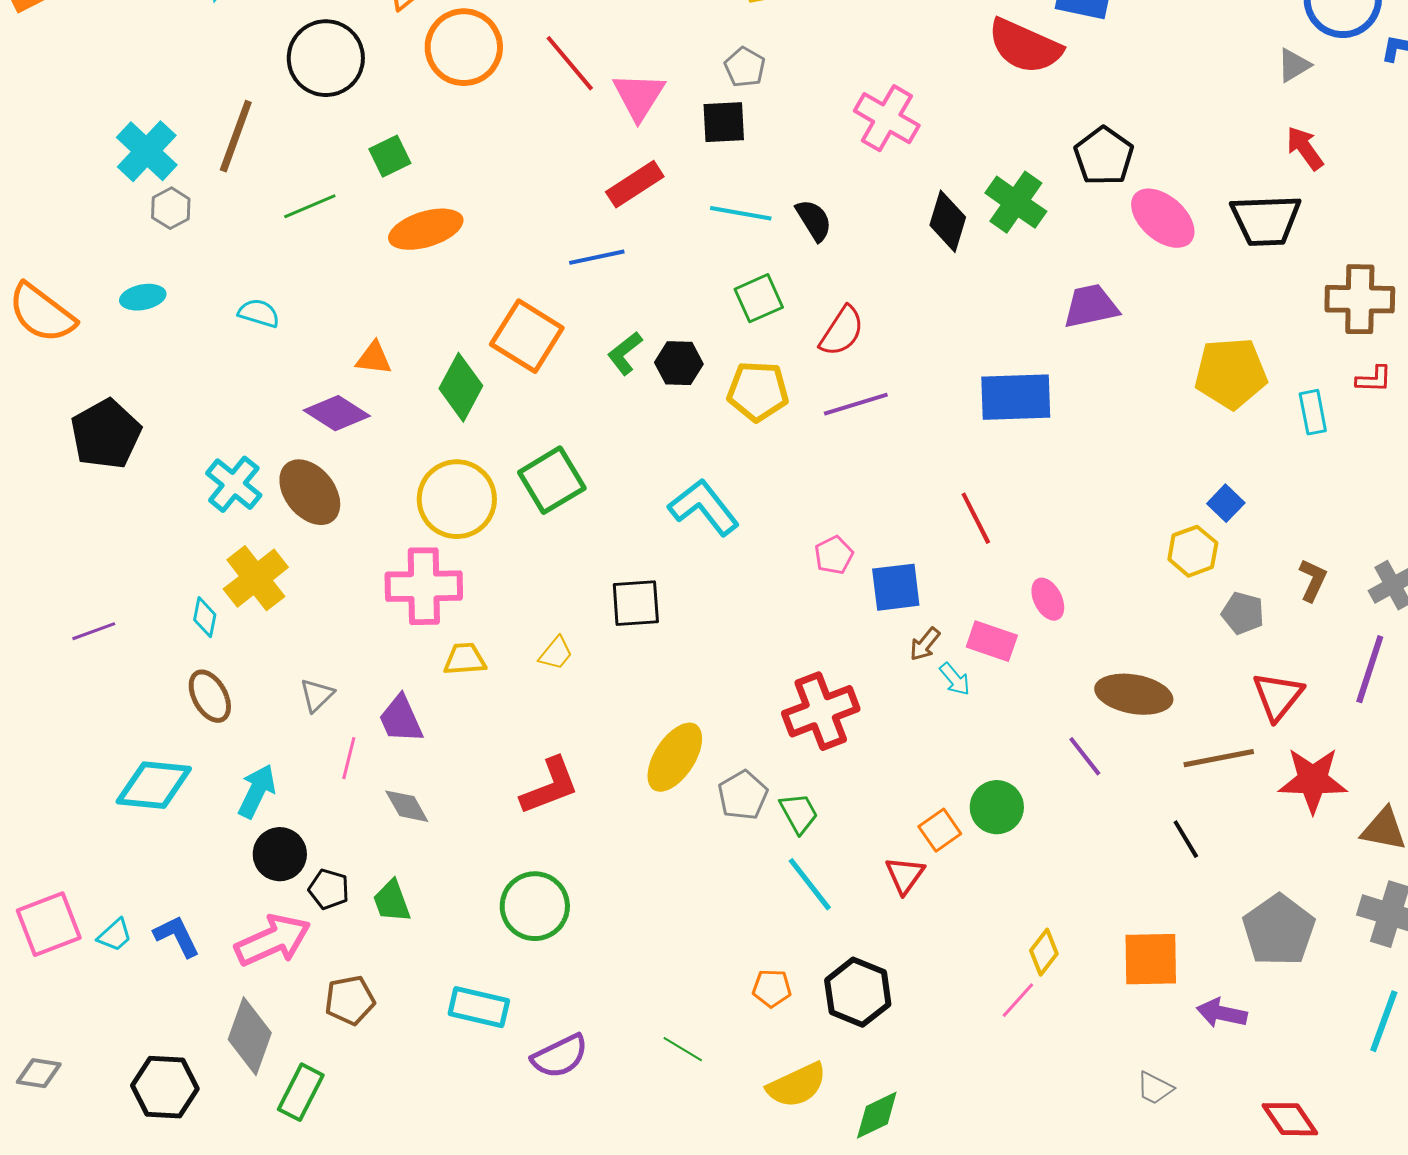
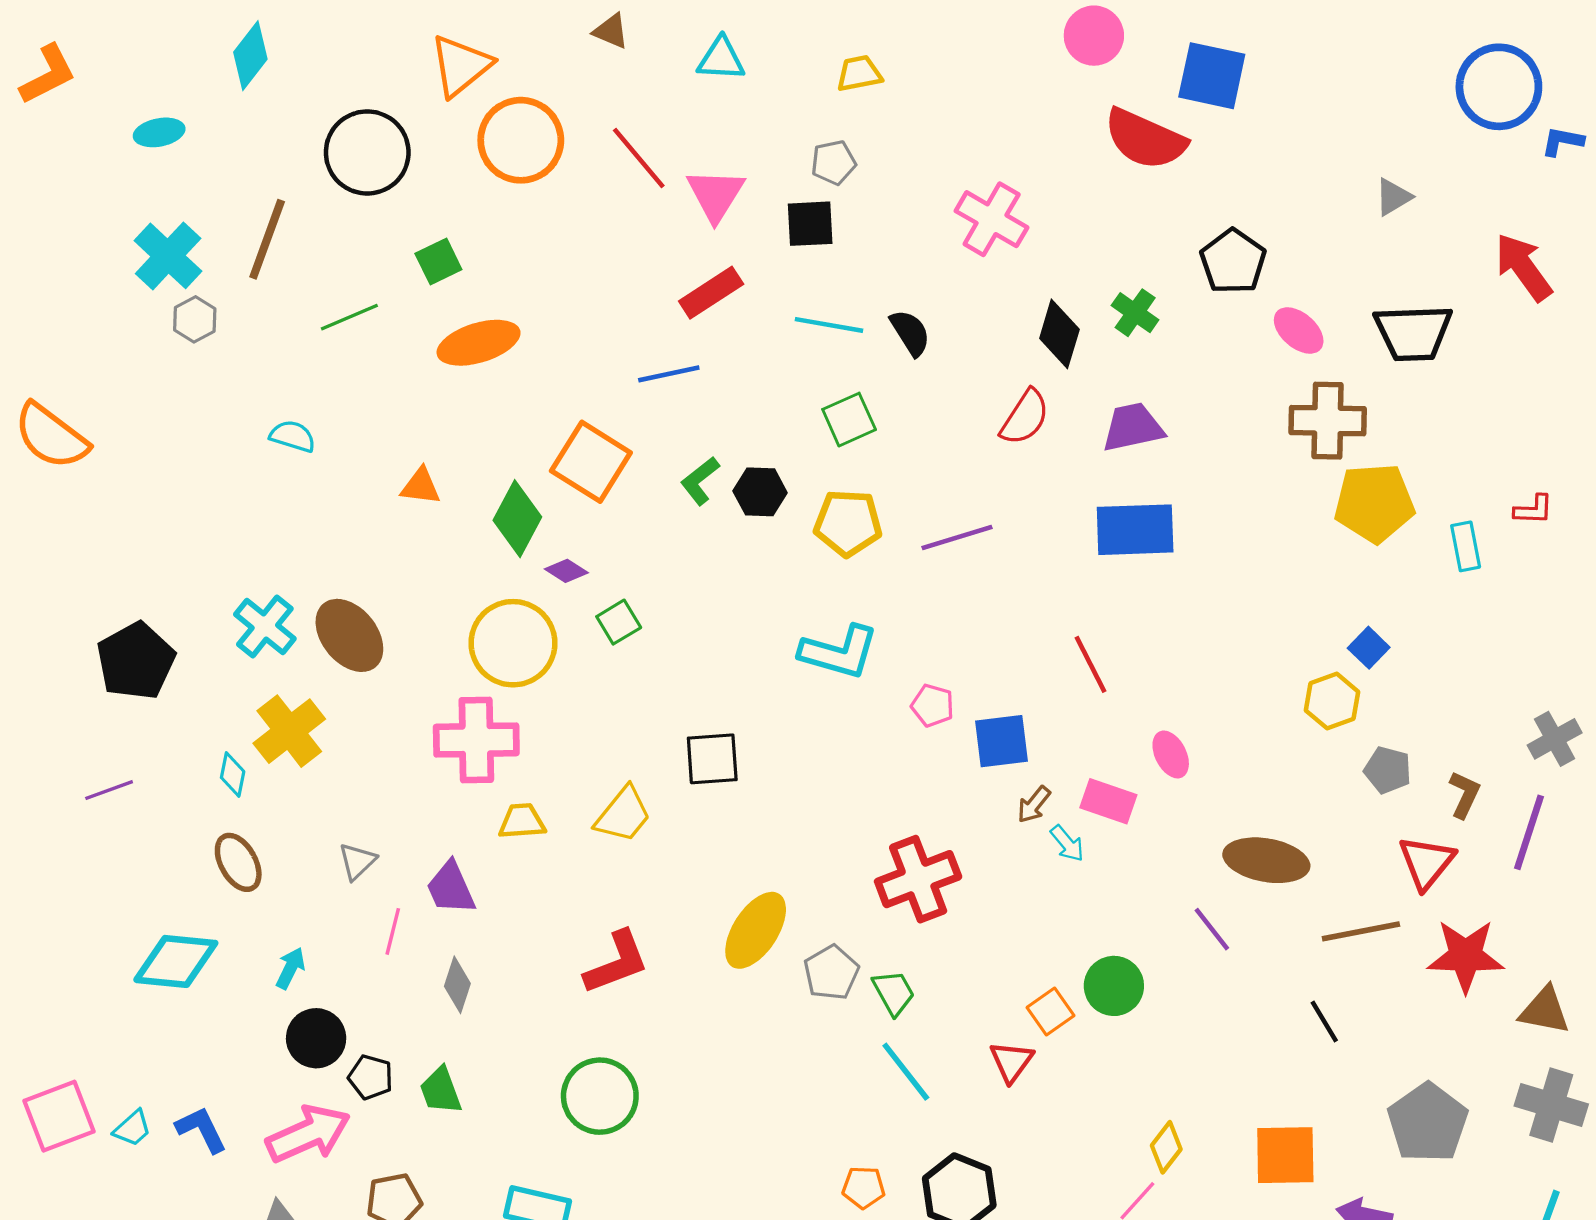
gray triangle: (1294, 65) -> (1393, 197), moved
gray pentagon: (745, 67) -> (833, 162), turned 30
red arrow: (1305, 148) -> (1523, 267), moved, size x1.4
green cross: (1016, 202) -> (1135, 313), size x0.7
pink ellipse: (1163, 218) -> (1299, 330), size x0.7
cyan ellipse: (143, 297) -> (159, 132), moved
brown cross: (1360, 299) -> (1328, 421), moved
purple trapezoid: (1091, 306) -> (1133, 427), moved
red semicircle: (842, 331) -> (1025, 417), moved
purple diamond: (337, 413) -> (566, 571), moved, size x0.6
black pentagon: (106, 434) -> (136, 661), moved
green square: (552, 480) -> (619, 622), size x0.6
cyan L-shape: (704, 507) -> (839, 652), moved, turned 144
pink pentagon: (834, 555) -> (933, 706), turned -30
brown L-shape: (1313, 580) -> (1464, 795), moved
yellow trapezoid: (556, 653) -> (623, 815), size x1.5
cyan arrow: (257, 791) -> (290, 968), size x0.7
gray diamond: (407, 806) -> (457, 985), turned 48

